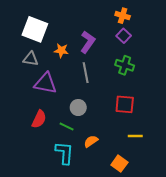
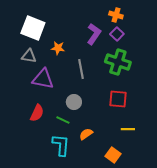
purple L-shape: (88, 42) -> (94, 34), moved
green cross: (125, 65) -> (118, 62), size x1.4

